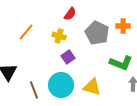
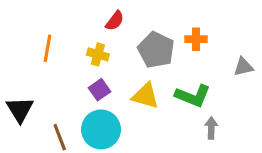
orange line: (26, 32) -> (47, 48), turned -30
purple square: (68, 57) -> (99, 90), moved
yellow triangle: (92, 87) -> (145, 96), moved

